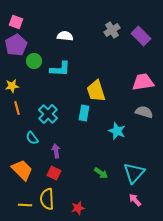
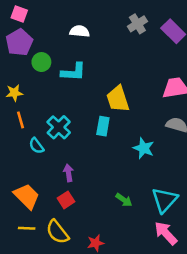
cyan semicircle: (32, 138) -> (36, 146), moved
red square: (54, 173) -> (66, 200), turned 32
yellow semicircle: (47, 199) -> (57, 232), turned -35
pink arrow: (135, 200) -> (166, 233), size x1.5
yellow line: (25, 205) -> (27, 228), moved

